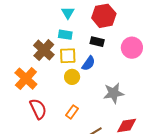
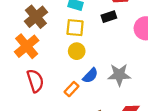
black rectangle: (97, 42) -> (109, 17), turned -40
brown cross: (44, 50) -> (36, 17), moved
blue semicircle: (88, 63) -> (90, 76), moved

